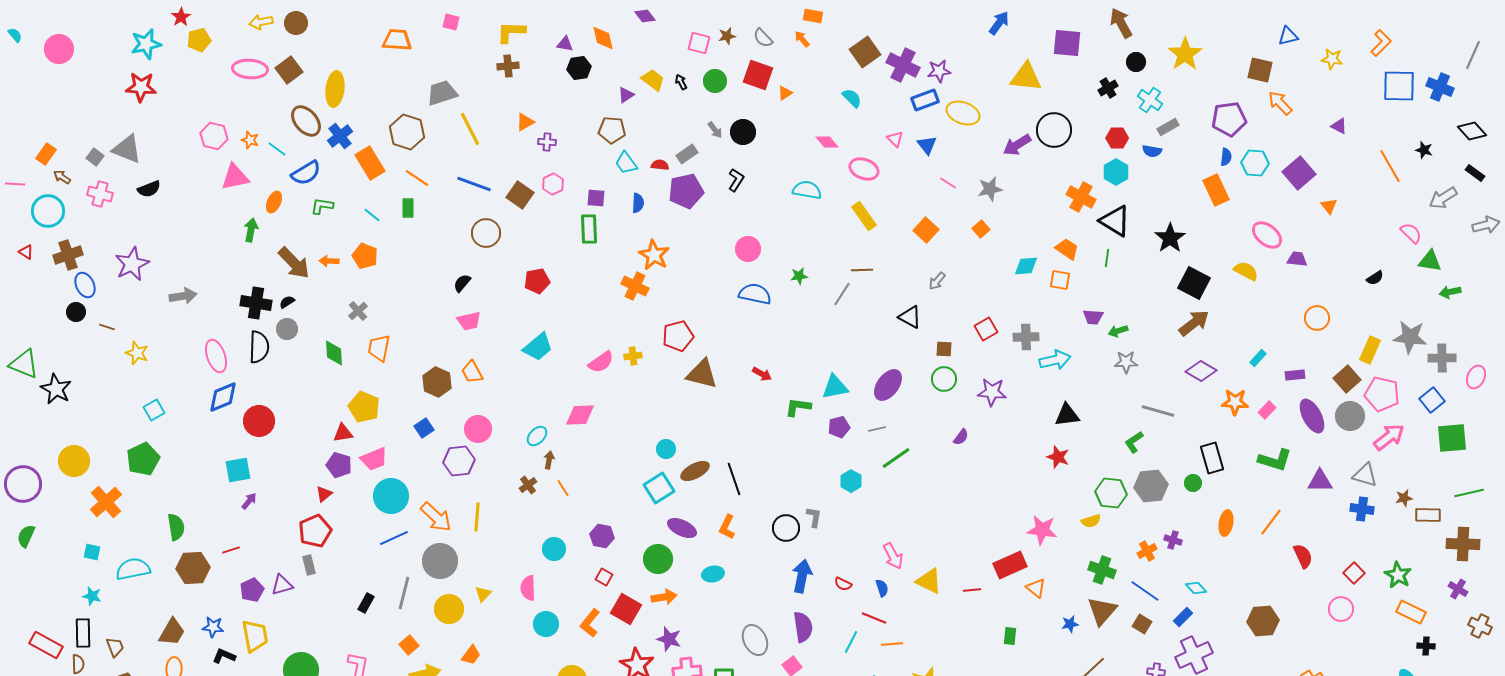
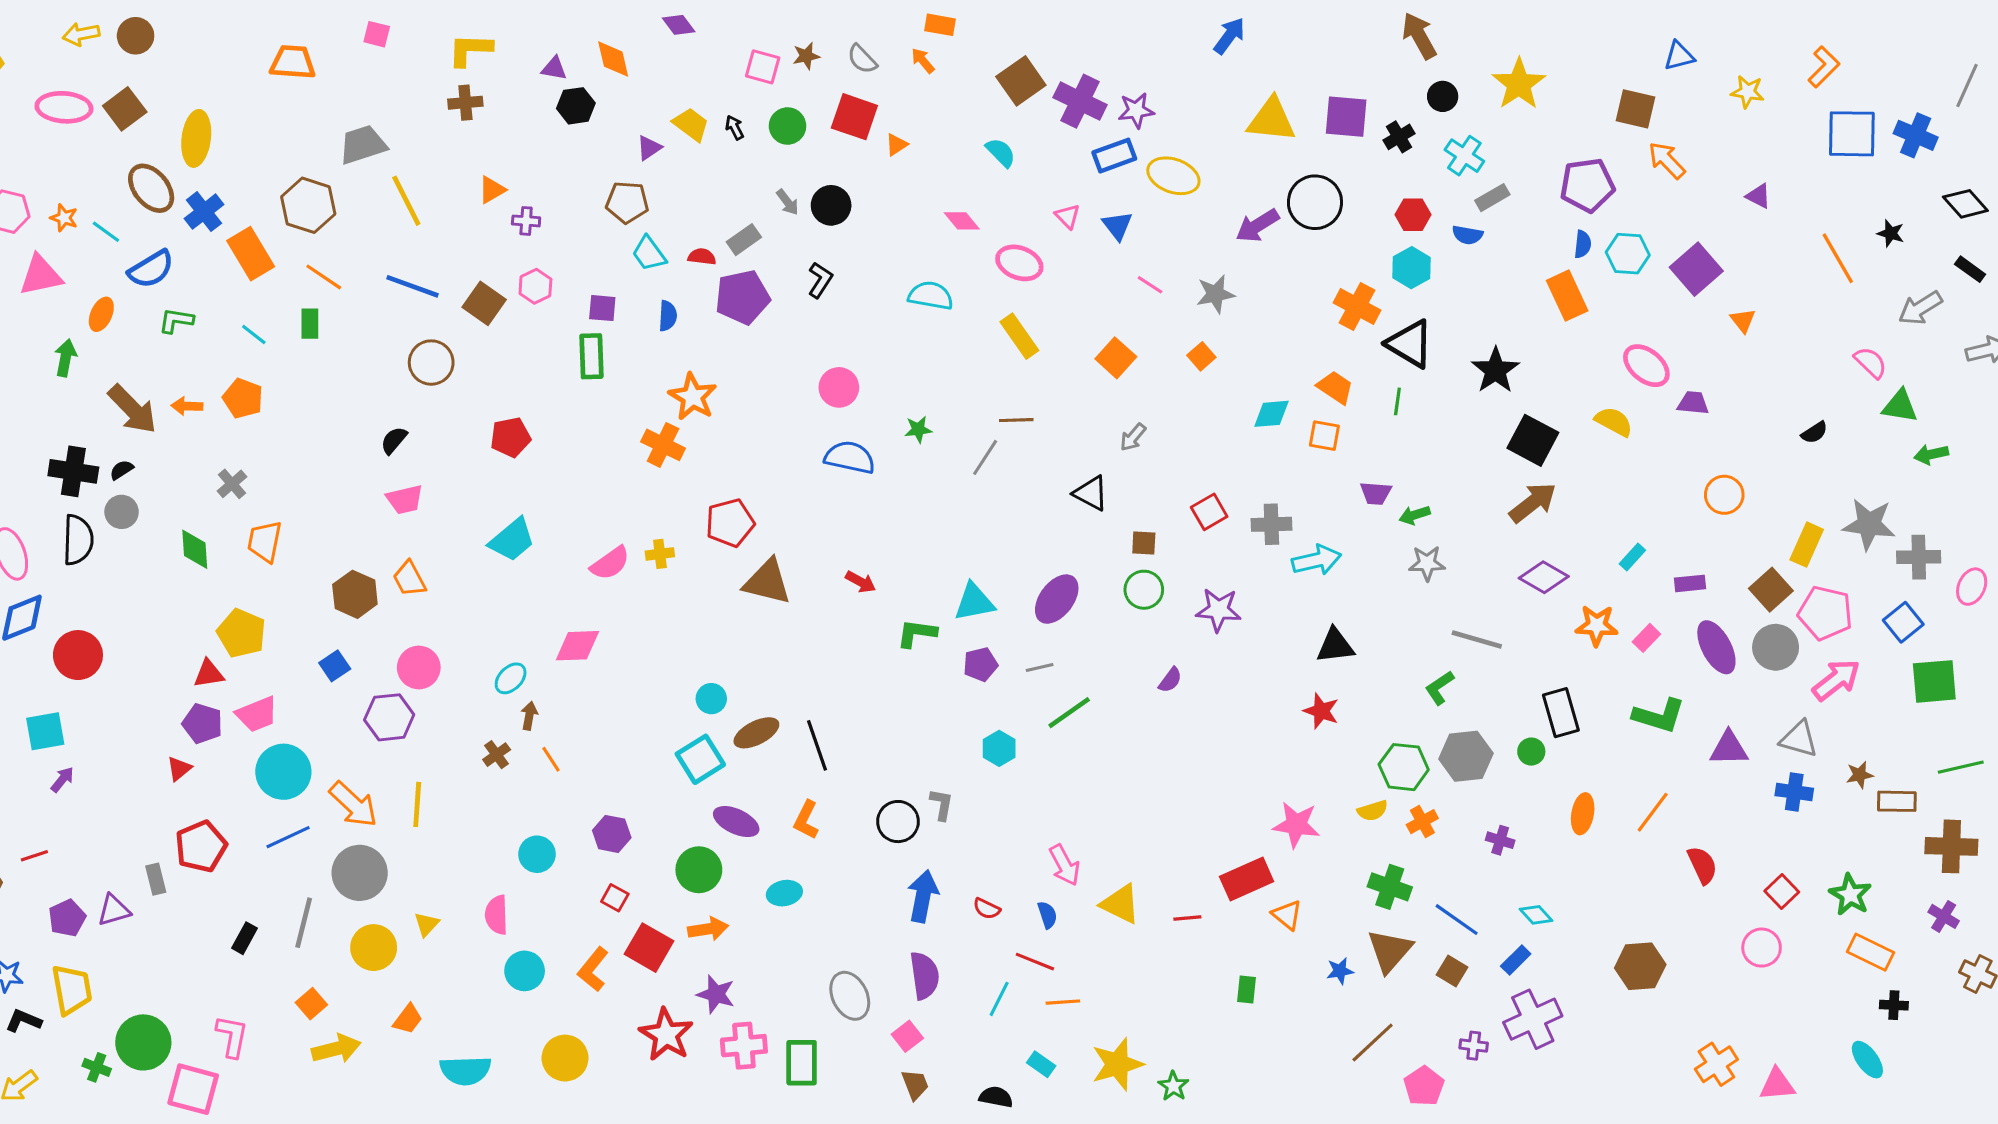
purple square: (1067, 43) -> (1346, 117), moved
red pentagon: (315, 531) -> (201, 846), moved
orange cross: (1147, 551) -> (1422, 822), moved

